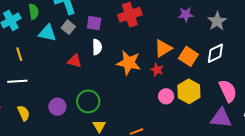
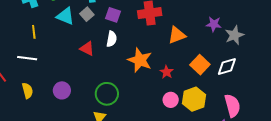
purple star: (186, 14) -> (214, 24), moved
orange triangle: (163, 48) -> (177, 35), moved
green circle: (88, 101) -> (107, 94), moved

